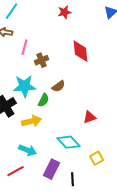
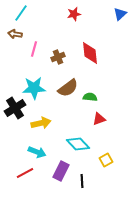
brown cross: (42, 60) -> (58, 57), moved
brown semicircle: (58, 86) -> (68, 88), size x1.5
green semicircle: (44, 100) -> (90, 97), moved, turned -112

